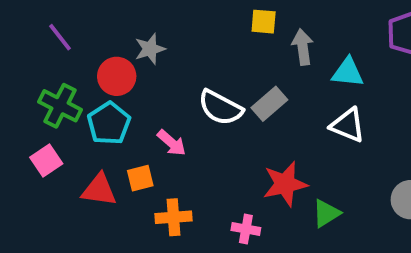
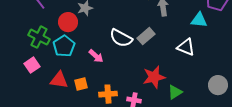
cyan triangle: (348, 72) -> (199, 20), moved
orange square: (140, 178) -> (81, 84), moved
orange cross: (173, 217) -> (108, 94), moved

